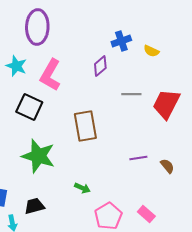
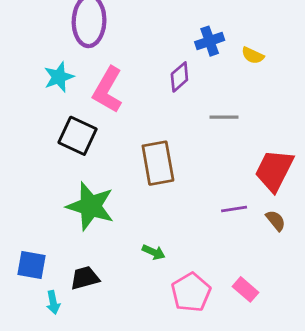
cyan star: (16, 66) -> (59, 77), turned 30
red trapezoid: (166, 104) -> (274, 170), moved

